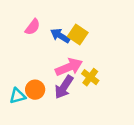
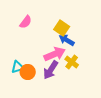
blue arrow: (60, 36) -> (67, 40), moved
cyan triangle: (18, 96) -> (18, 67), moved

